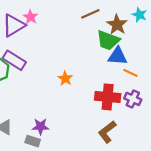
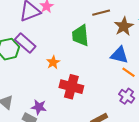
green trapezoid: (108, 40) -> (80, 35), moved, turned 55
orange star: (65, 78) -> (53, 62), moved
red cross: (108, 97) -> (71, 87), moved

